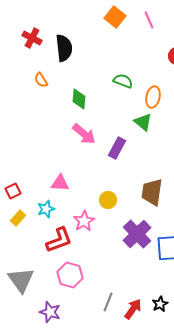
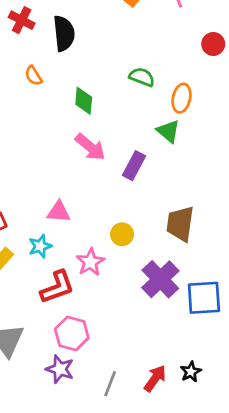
gray line: (108, 302) -> (110, 384), moved
purple star: (50, 312) -> (60, 369), moved

